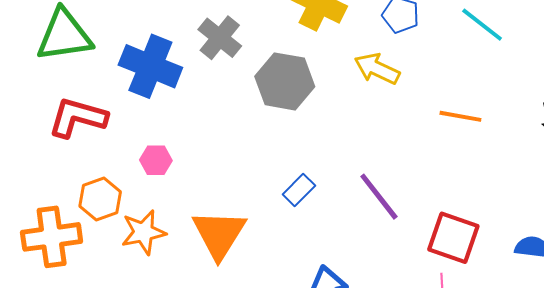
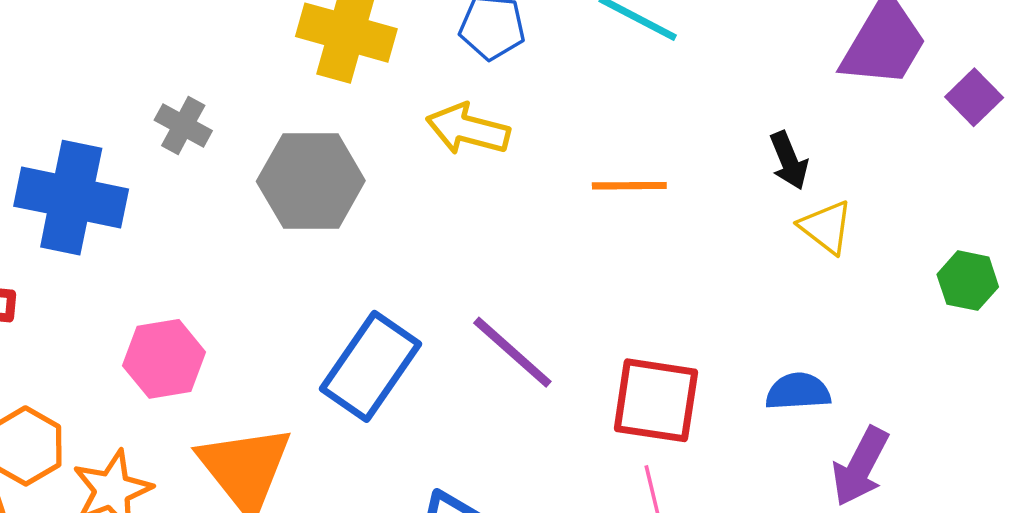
gray cross: (220, 38) -> (183, 125), size x0.7
pink hexagon: (156, 160) -> (164, 359), moved, size x1.4
blue rectangle: (299, 190) -> (371, 366), size x1.8

